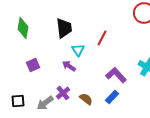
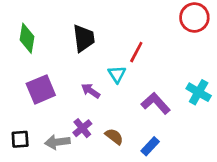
cyan triangle: (78, 50) -> (117, 74), moved
purple square: (33, 65) -> (41, 89), size x1.5
blue rectangle: (112, 97) -> (150, 146), moved
gray arrow: (45, 103) -> (57, 142), turned 30

